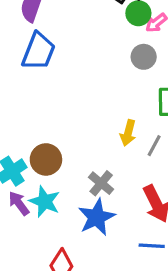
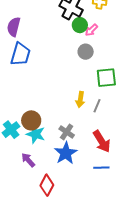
cyan star: (45, 201) -> (36, 134), moved
purple arrow: (19, 203) -> (28, 160), moved

